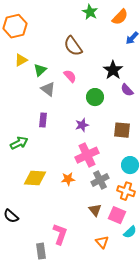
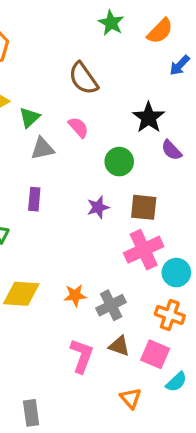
gray triangle: (48, 89) -> (43, 149), turned -49
brown square: (122, 130) -> (144, 207), moved
pink cross: (87, 155) -> (144, 250), moved
gray cross: (100, 180) -> (111, 305), moved
brown triangle: (95, 210) -> (119, 346), turned -32
pink L-shape: (60, 234) -> (82, 356), moved

